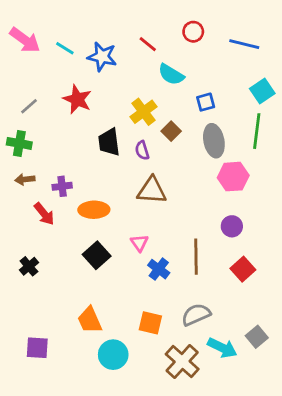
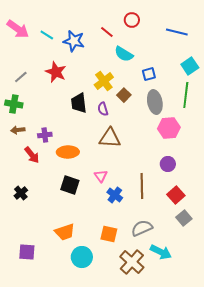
red circle: (193, 32) -> (132, 20), moved
black square: (97, 255) -> (70, 185), turned -30
orange trapezoid: (90, 320) -> (65, 232), turned -85
gray square: (257, 337) -> (184, 218), moved

